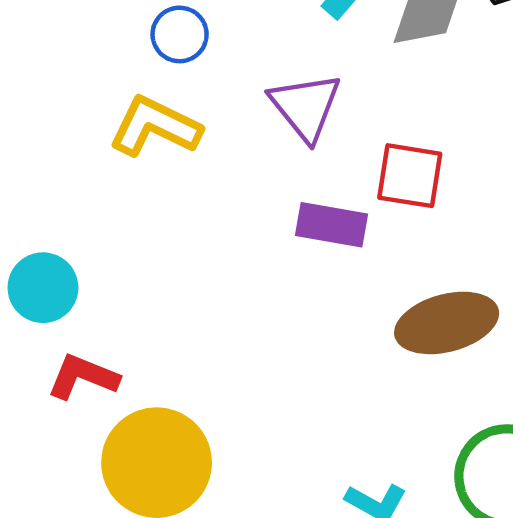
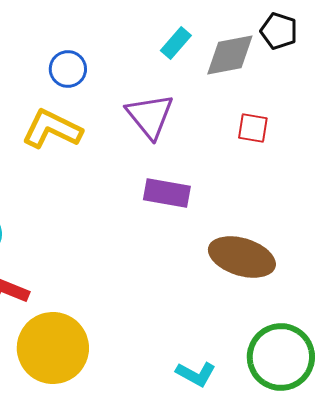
red square: (410, 176) -> (253, 128), moved, size x0.7
brown ellipse: (447, 323) -> (242, 257), turned 32

